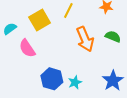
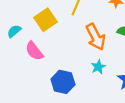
cyan star: (75, 82) -> (98, 67), moved

